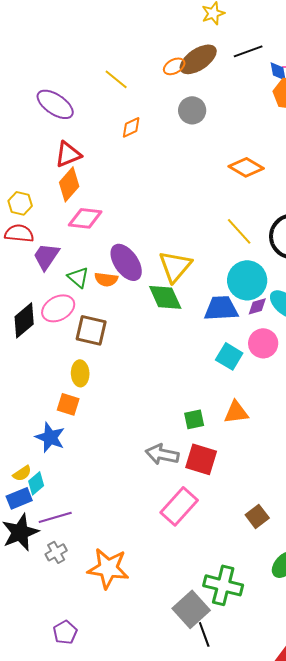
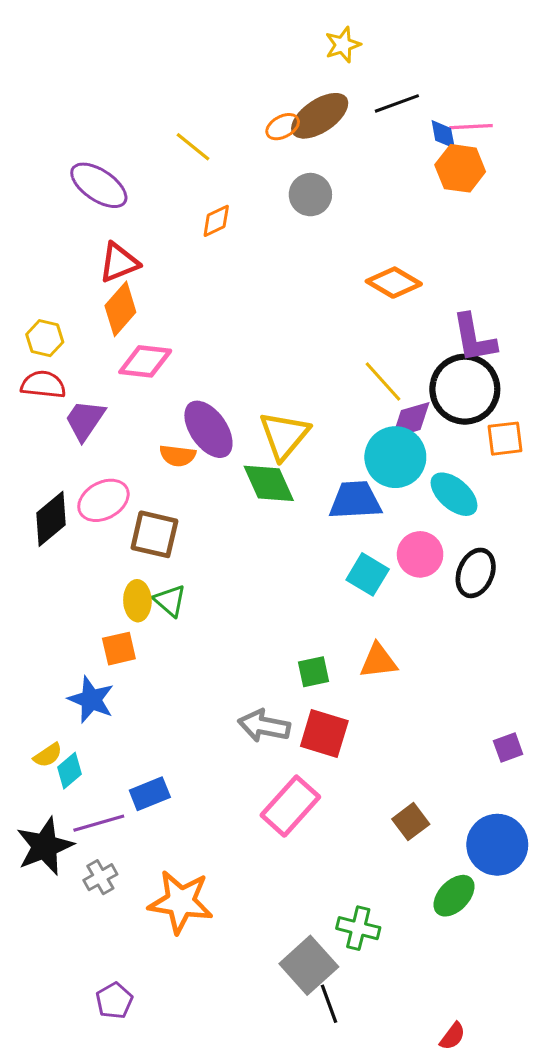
green triangle: (78, 277) -> (170, 601), moved
purple diamond: (257, 306) -> (411, 420), moved, size x1.4
orange square: (68, 404) -> (119, 649), turned -30
blue rectangle: (19, 498) -> (150, 794), moved
green cross: (223, 585) -> (358, 928), size x0.7

